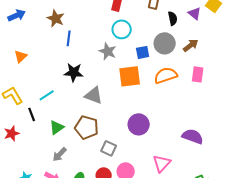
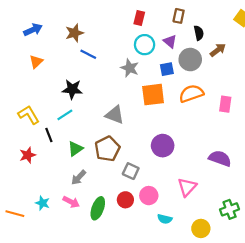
purple triangle: (195, 13) -> (170, 41), moved
brown star: (56, 18) -> (74, 33), turned 30
blue line: (69, 38) -> (88, 54), turned -70
brown arrow: (191, 45) -> (218, 50), moved
orange triangle: (21, 56) -> (36, 62), moved
black star: (74, 72) -> (72, 89), moved
pink rectangle: (198, 74) -> (225, 104), moved
brown pentagon: (87, 127) -> (107, 149), turned 30

